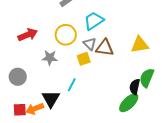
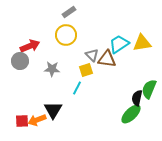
cyan trapezoid: (94, 21) -> (119, 44), moved
yellow circle: (66, 35) -> (66, 35), moved
yellow triangle: (140, 45) -> (142, 43), moved
gray circle: (18, 77) -> (20, 61), moved
cyan line: (72, 85) -> (77, 88), moved

